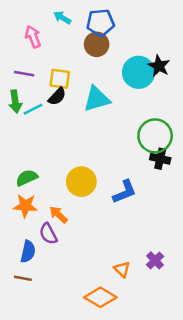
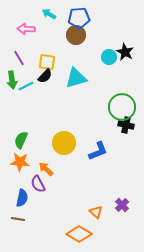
pink arrow: (33, 37) -> (26, 29), turned -66
cyan circle: (139, 72) -> (109, 57), size x0.6
purple line: (24, 74) -> (19, 58), turned 49
green semicircle: (27, 178) -> (21, 140), turned -42

